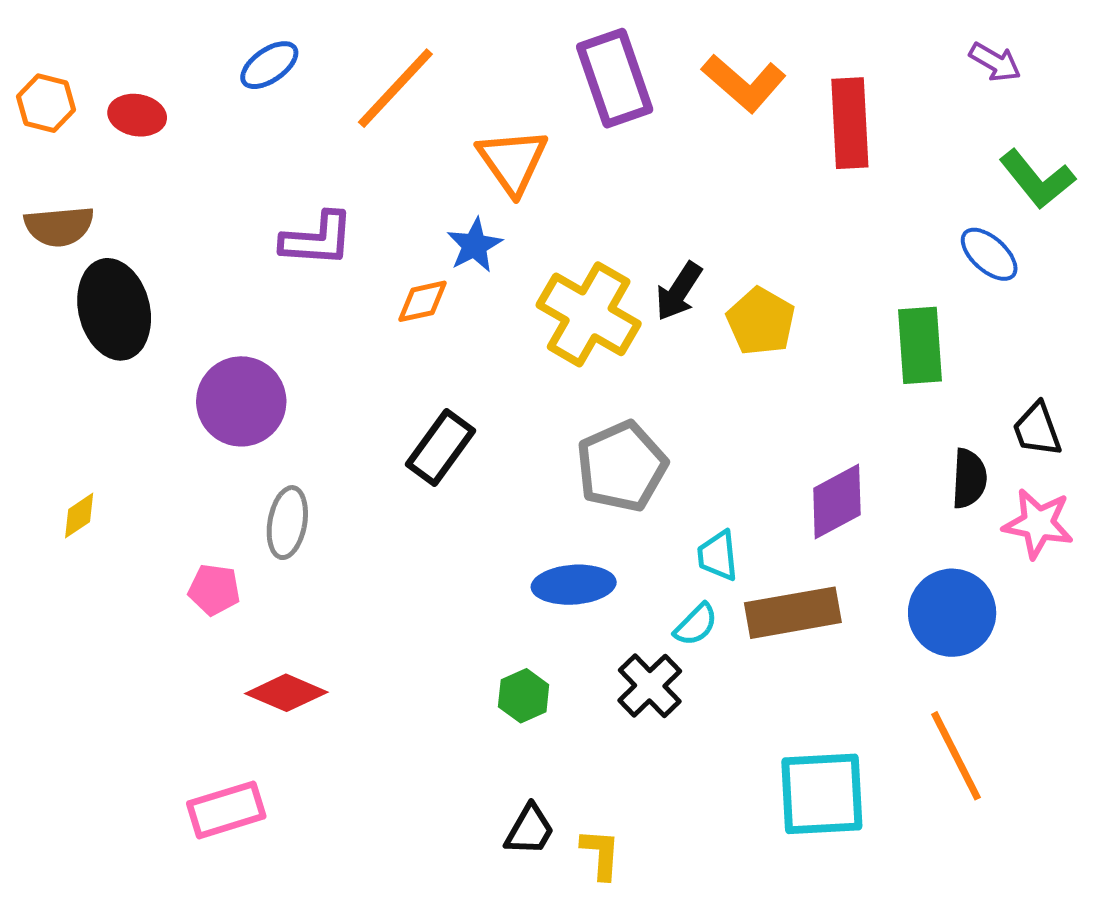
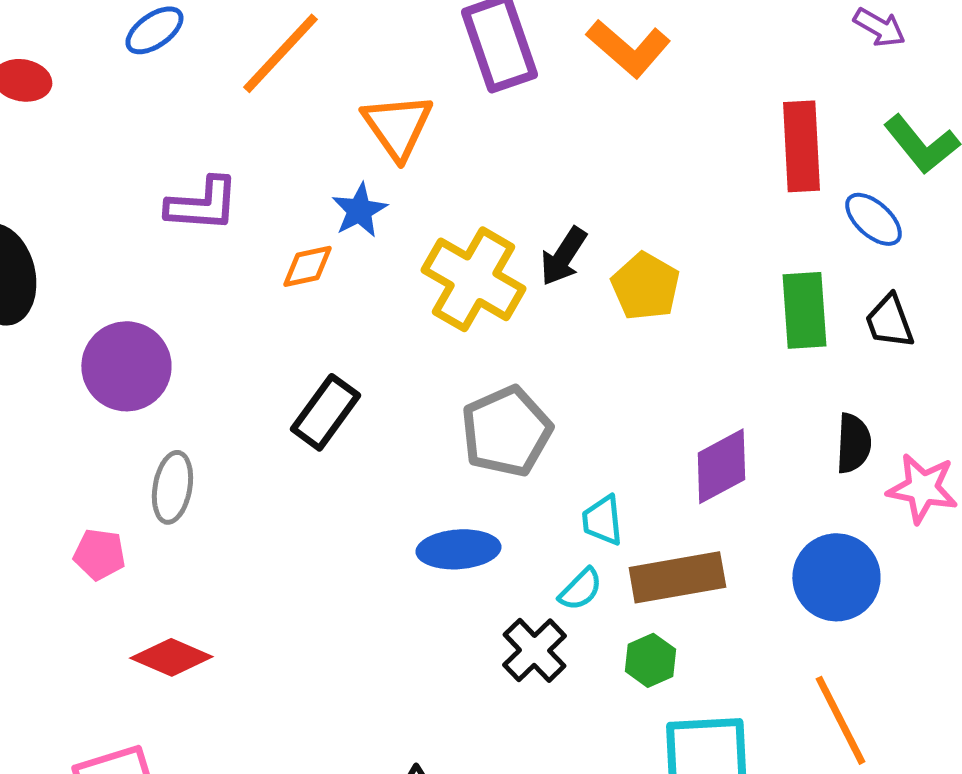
red rectangle: (850, 123) -> (801, 146), moved
black trapezoid: (1037, 429) -> (889, 321), moved
green hexagon: (524, 696) -> (650, 660), moved

